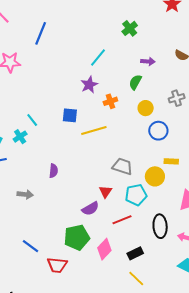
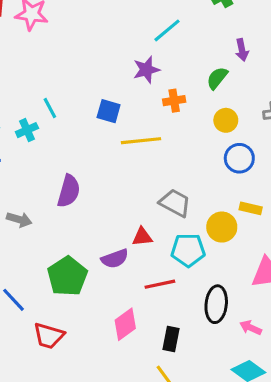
purple arrow: (148, 61) -> (242, 50), turned 64
purple semicircle: (54, 171) -> (69, 191), size x1.5
red triangle: (105, 192) -> (142, 237), turned 40
green pentagon: (77, 237) -> (67, 276), moved, turned -30
black rectangle: (135, 253) -> (171, 339), turned -63

